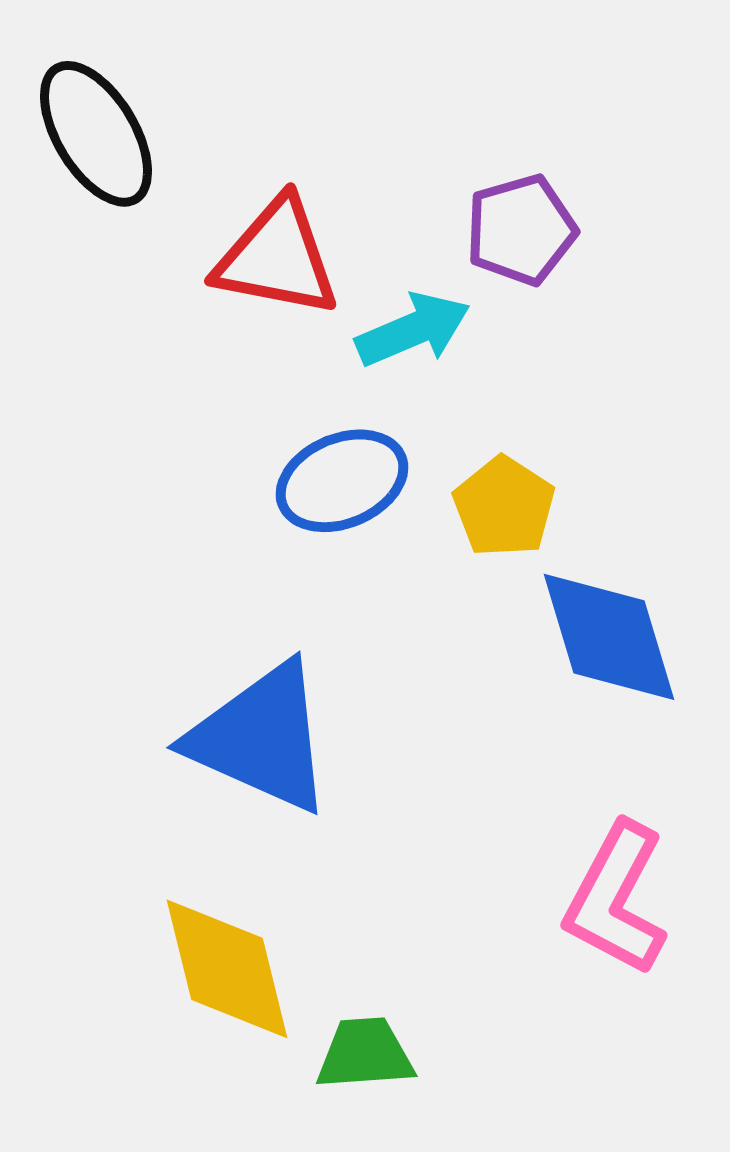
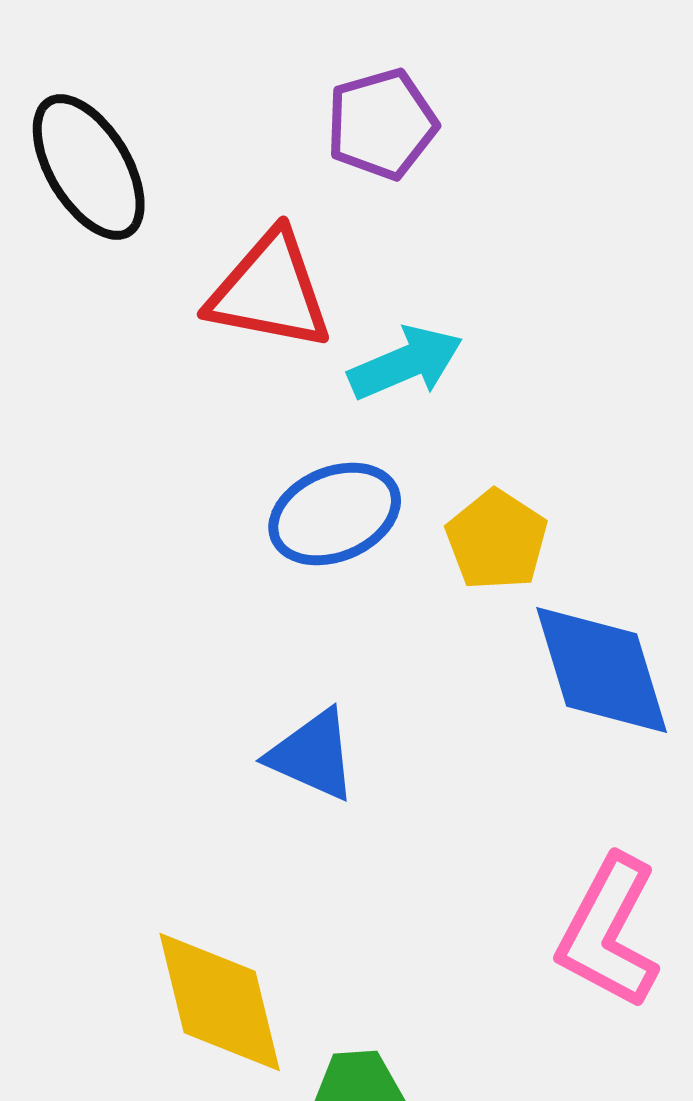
purple pentagon: (521, 230) -> (382, 124), moved
blue triangle: (261, 738) -> (313, 755), moved, size x0.6

